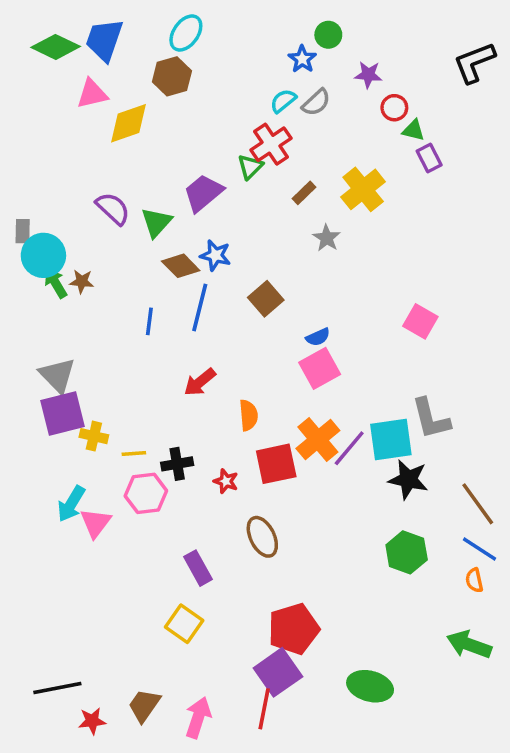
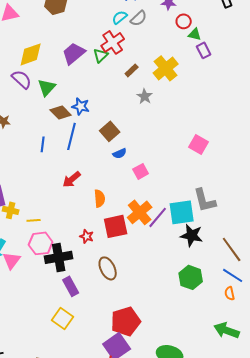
yellow diamond: (129, 123) -> (31, 54), moved
purple trapezoid: (203, 193) -> (74, 53), moved
blue semicircle: (318, 337) -> (120, 153), moved
pink square: (320, 368) -> (141, 171), size x0.7
black cross: (177, 464) -> (59, 257), moved, size x1.5

